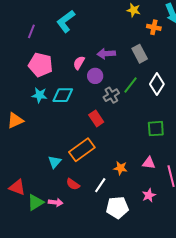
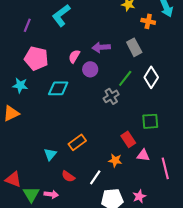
cyan star: (39, 95) -> (20, 85), moved
gray cross: (111, 95) -> (111, 96), moved
red rectangle: (96, 118) -> (128, 139), moved
orange rectangle: (82, 150) -> (77, 142), size x0.7
pink star: (149, 195) -> (139, 196), moved
green triangle: (35, 202) -> (31, 194), turned -30

